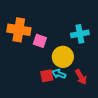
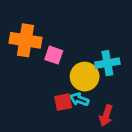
cyan cross: (80, 34) -> (107, 63), moved
red arrow: (81, 77) -> (106, 115), moved, turned 49

